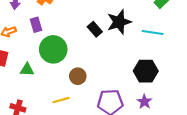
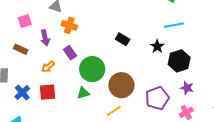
black star: (119, 22) -> (157, 46), moved, size x0.6
green triangle: (27, 70) -> (83, 93), moved
brown circle: (78, 76) -> (121, 85), size x1.6

